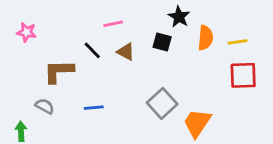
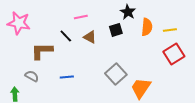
pink star: (27, 32) -> (19, 23), size x1.6
black square: (162, 42) -> (116, 30), turned -32
red square: (243, 75) -> (174, 54), turned -30

